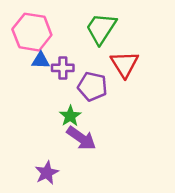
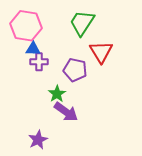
purple cross: (63, 68) -> (39, 62), moved

